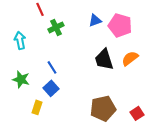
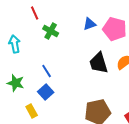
green cross: (56, 27) -> (51, 31), turned -35
yellow rectangle: (37, 107) -> (32, 111), turned -48

